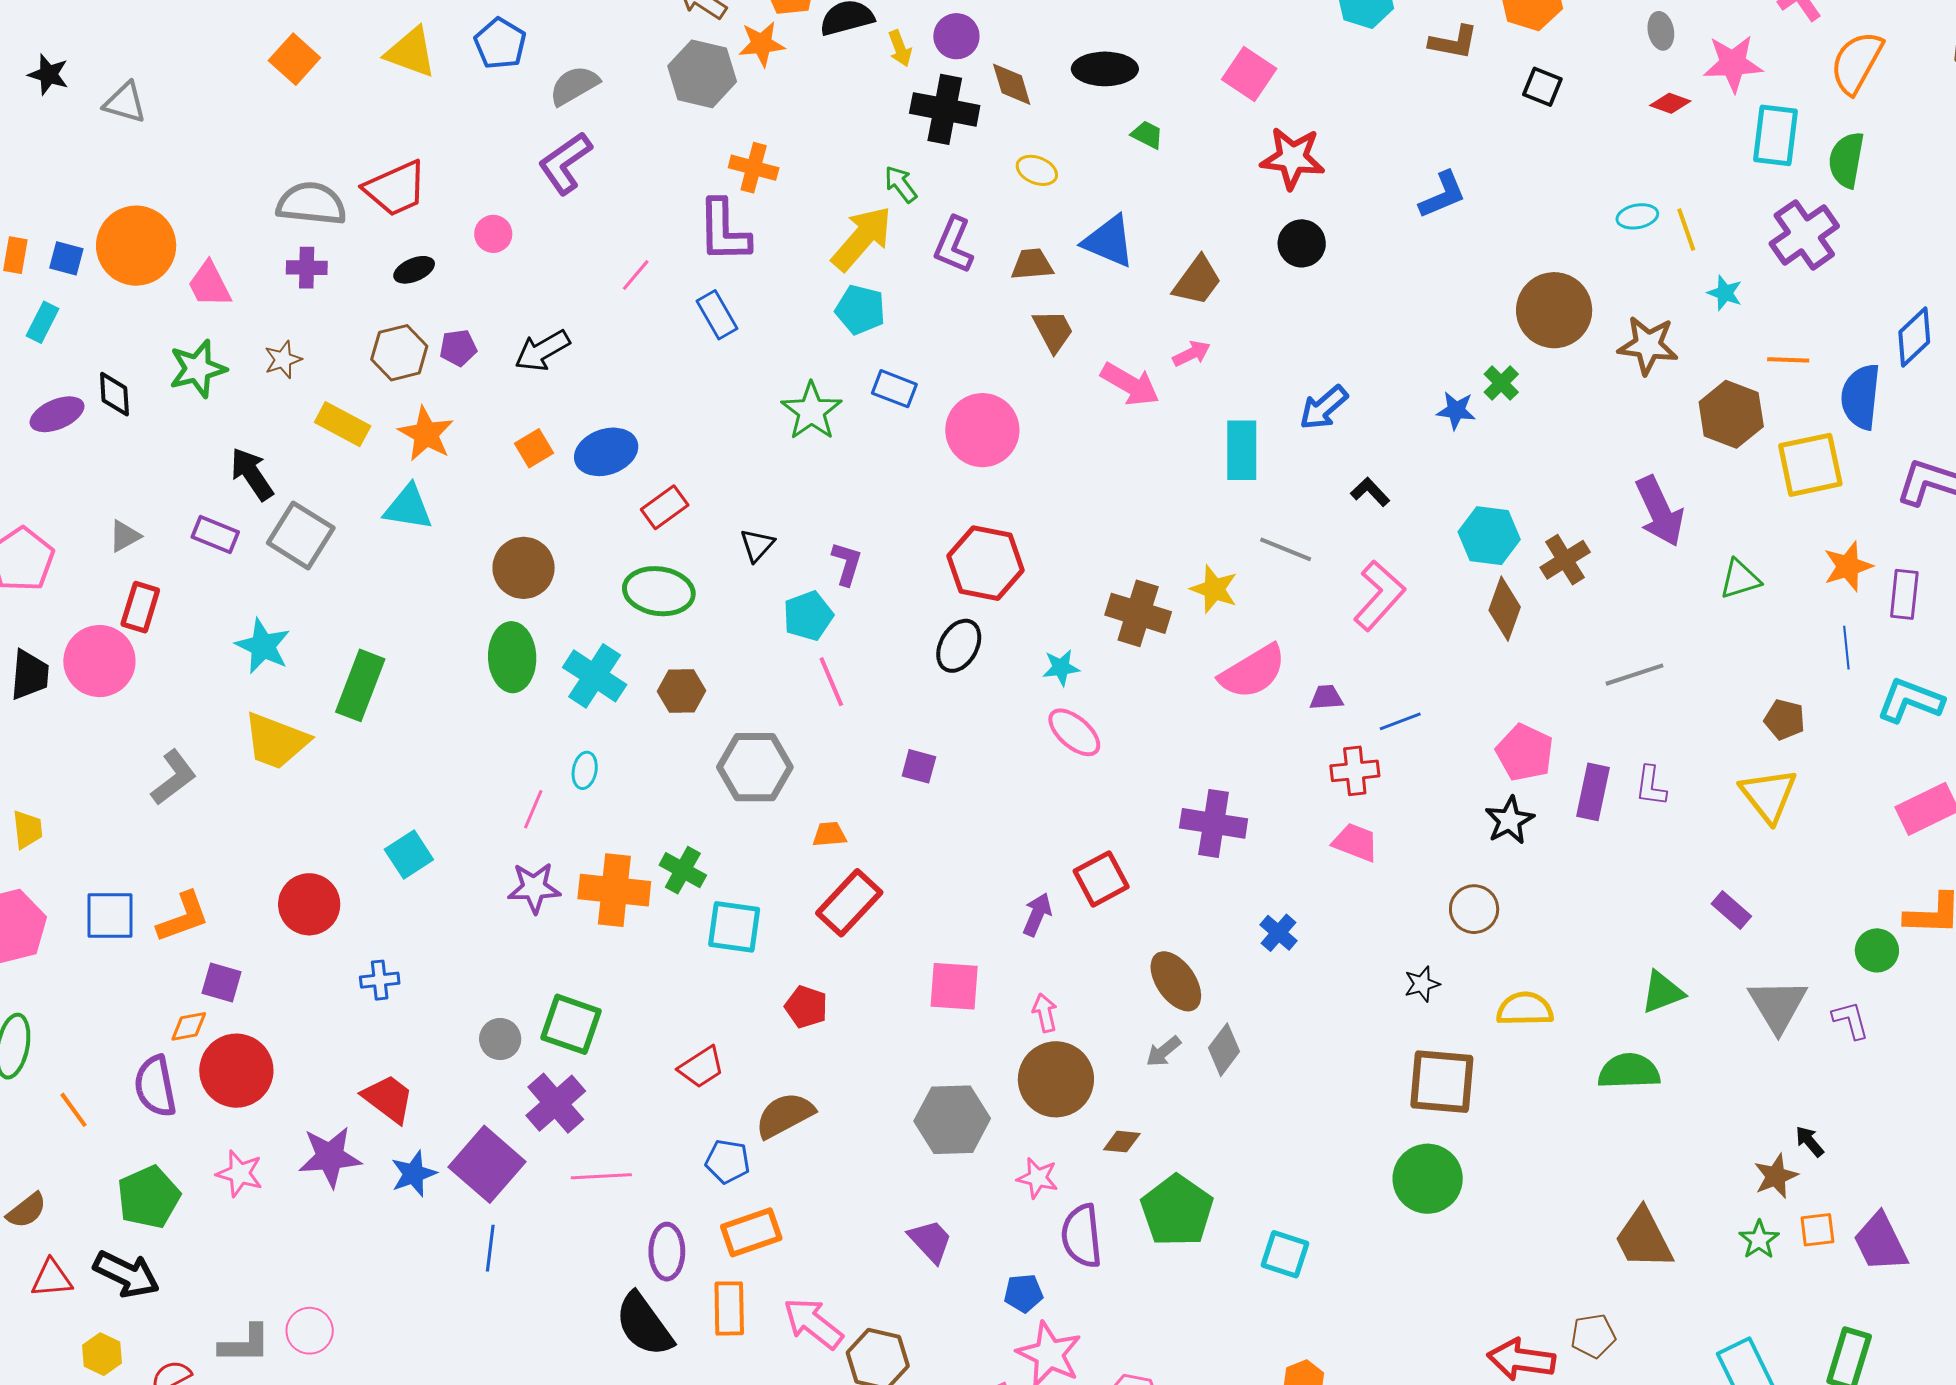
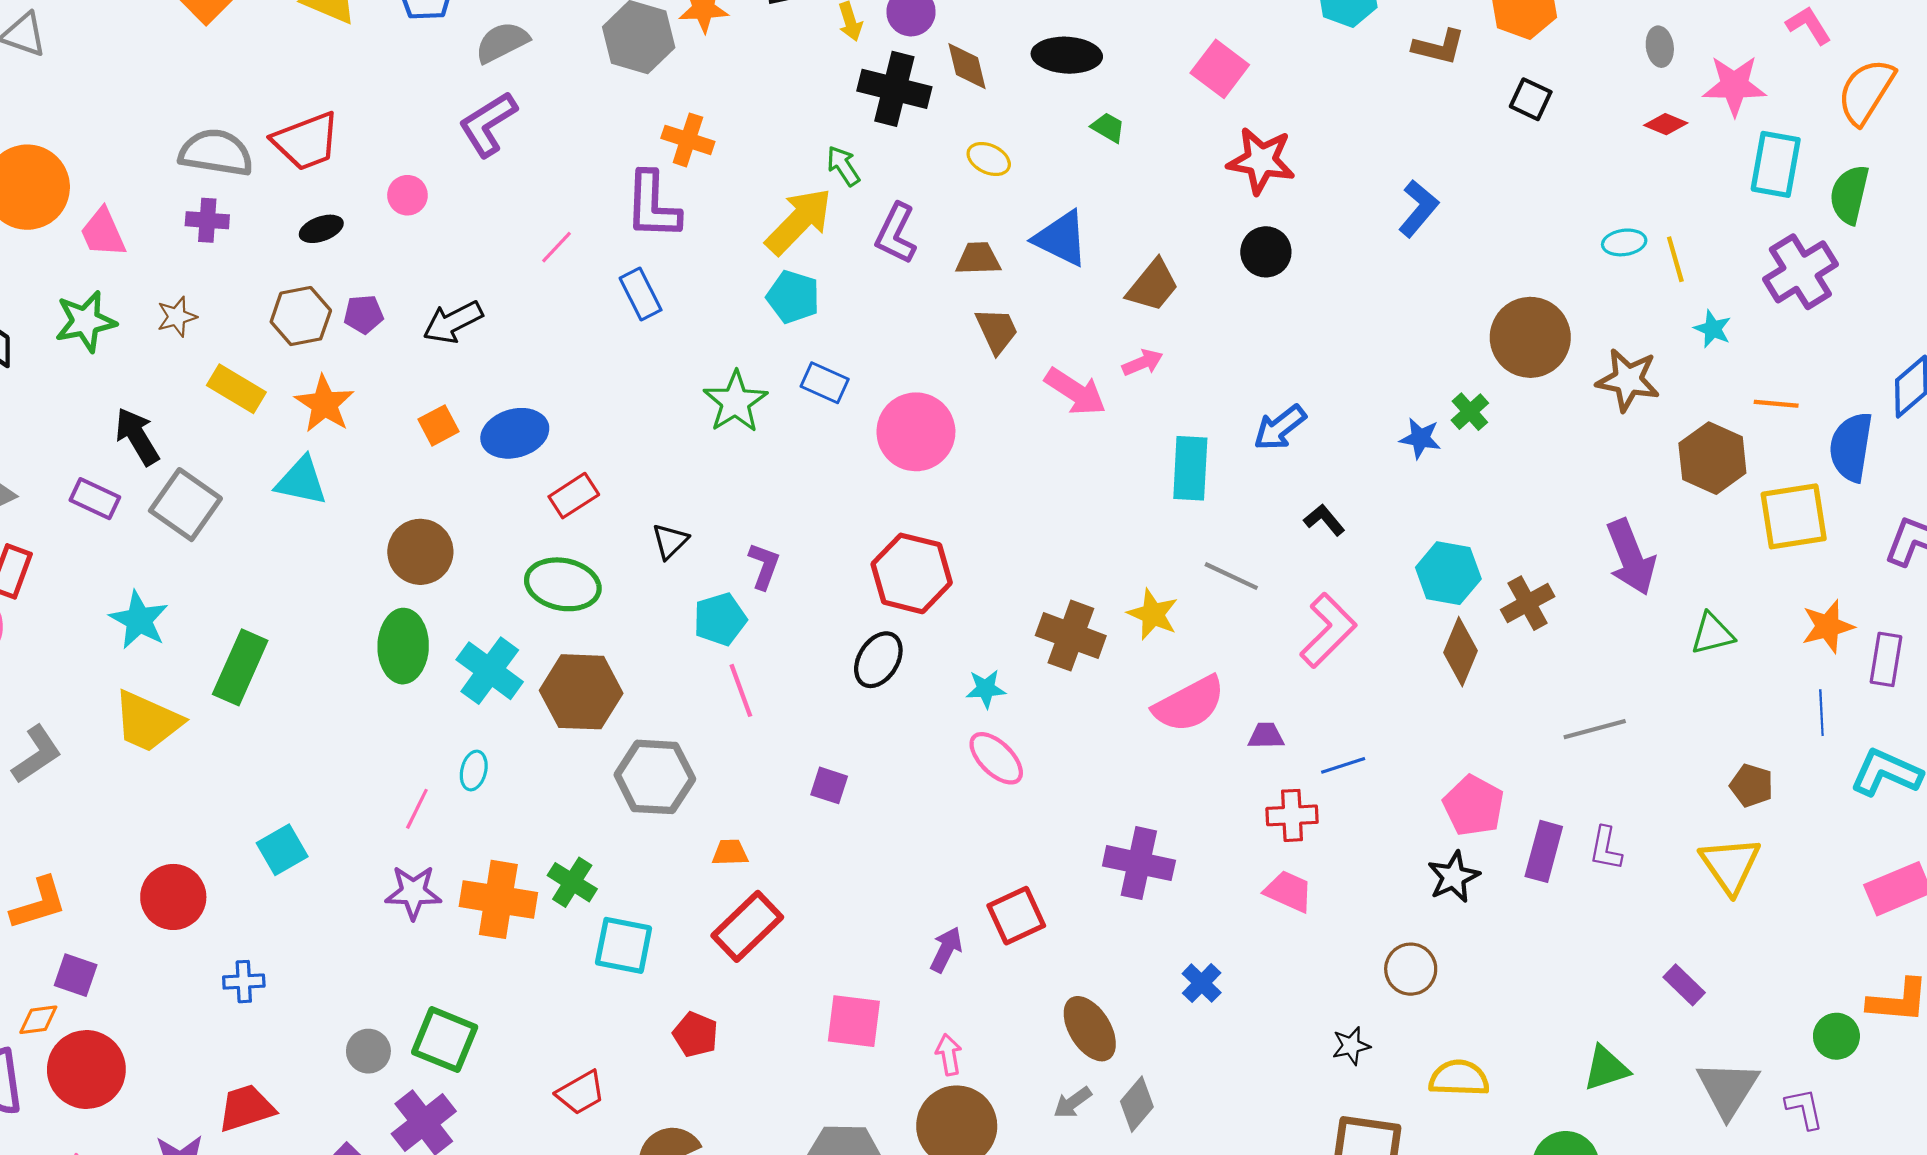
blue L-shape: (1443, 195) -> (1418, 208), turned -30
brown hexagon: (681, 691) -> (581, 692), size x1.6
red trapezoid: (388, 1099) -> (246, 1108), turned -58

